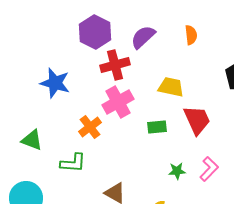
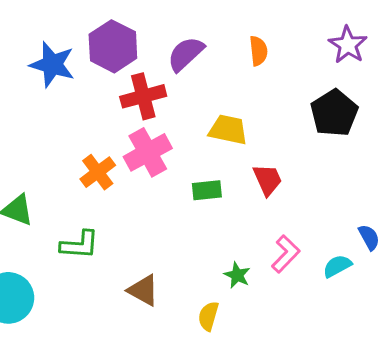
blue star: (55, 83) -> (52, 65), moved
red trapezoid: (197, 120) -> (267, 180), size x0.7
orange cross: (90, 127) -> (98, 172), moved
green star: (177, 171) -> (237, 275), moved, turned 30

